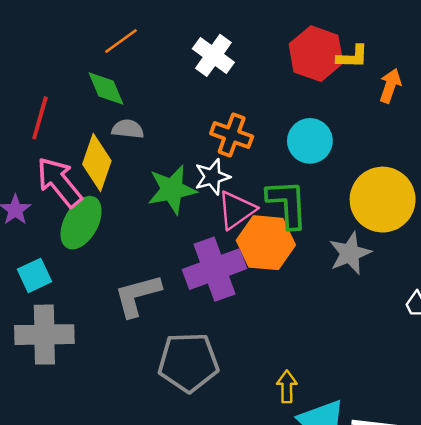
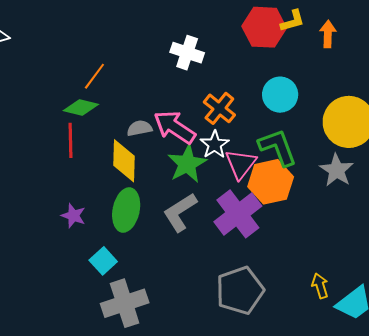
orange line: (121, 41) -> (94, 76), moved
green diamond: (106, 88) -> (81, 107), moved, turned -36
orange cross: (232, 135) -> (219, 108), turned 36
pink arrow: (59, 182) -> (175, 127), moved
gray L-shape: (137, 295) -> (180, 212), moved

